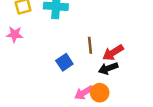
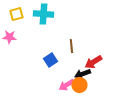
red arrow: (113, 53) -> (93, 62), moved
black arrow: (108, 68) -> (82, 74), moved

